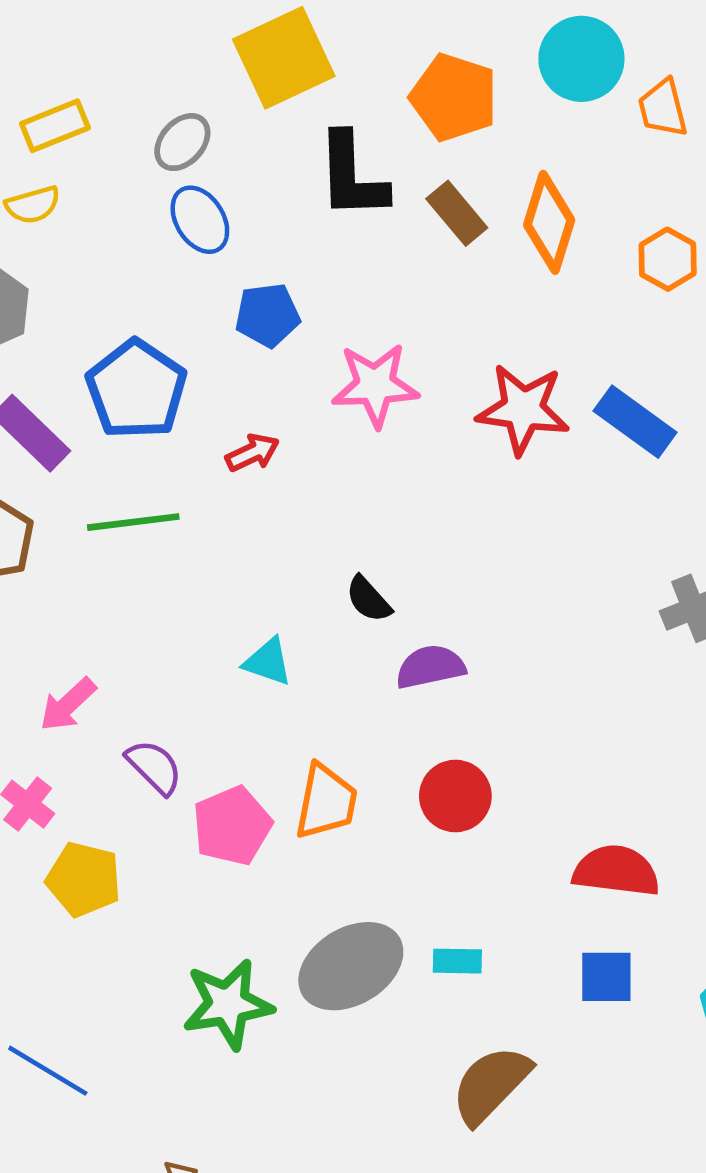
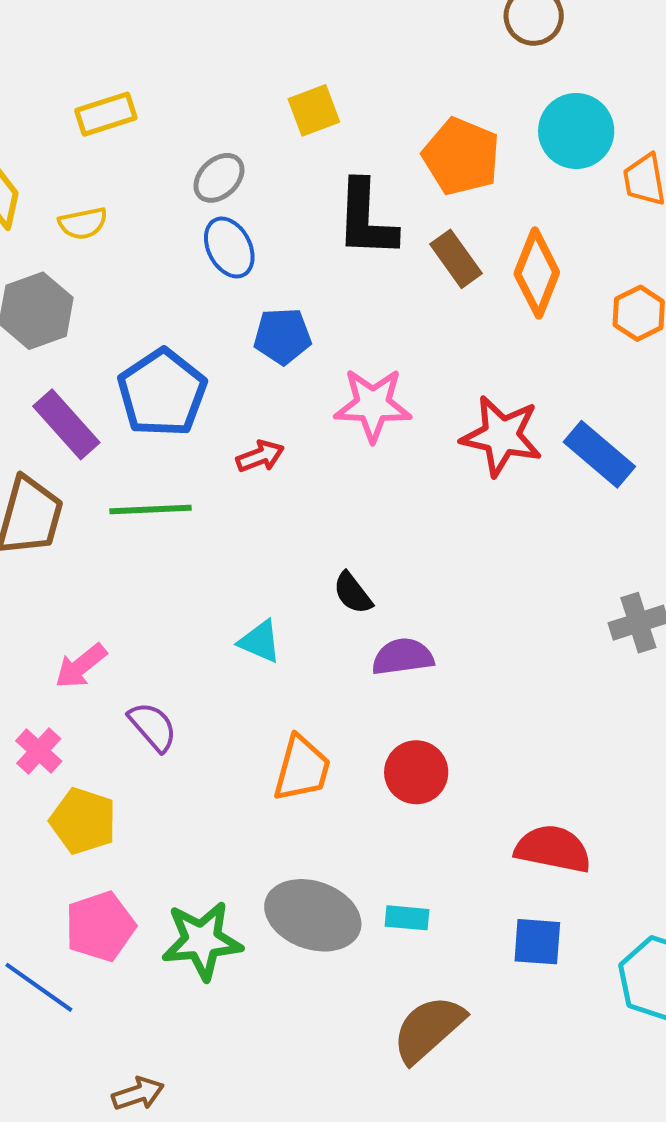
yellow square: (284, 58) -> (314, 110), size x0.6
yellow rectangle: (55, 126) -> (106, 114), moved
pink pentagon: (232, 826) -> (100, 926), moved
gray ellipse: (351, 966) -> (313, 915), turned 46

